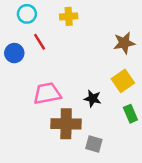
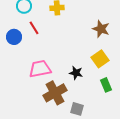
brown star: (124, 43) -> (101, 29), turned 30
brown cross: (66, 124) -> (55, 93), turned -30

